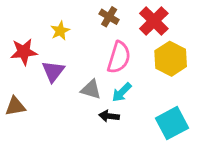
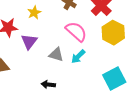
pink semicircle: (119, 57) -> (76, 32), turned -65
black arrow: (109, 116) -> (48, 85), moved

